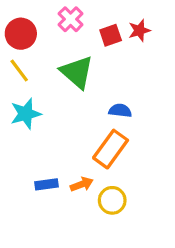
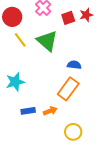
yellow line: (19, 71) -> (20, 40), moved
cyan star: (26, 114) -> (15, 82), moved
yellow circle: (112, 200) -> (73, 132), moved

